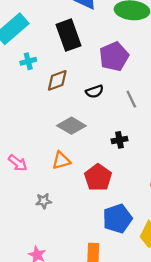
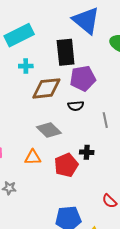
purple pentagon: (114, 57) -> (83, 78), moved
brown diamond: (57, 80) -> (46, 88), size x1.4
red pentagon: (98, 177) -> (66, 165), moved

